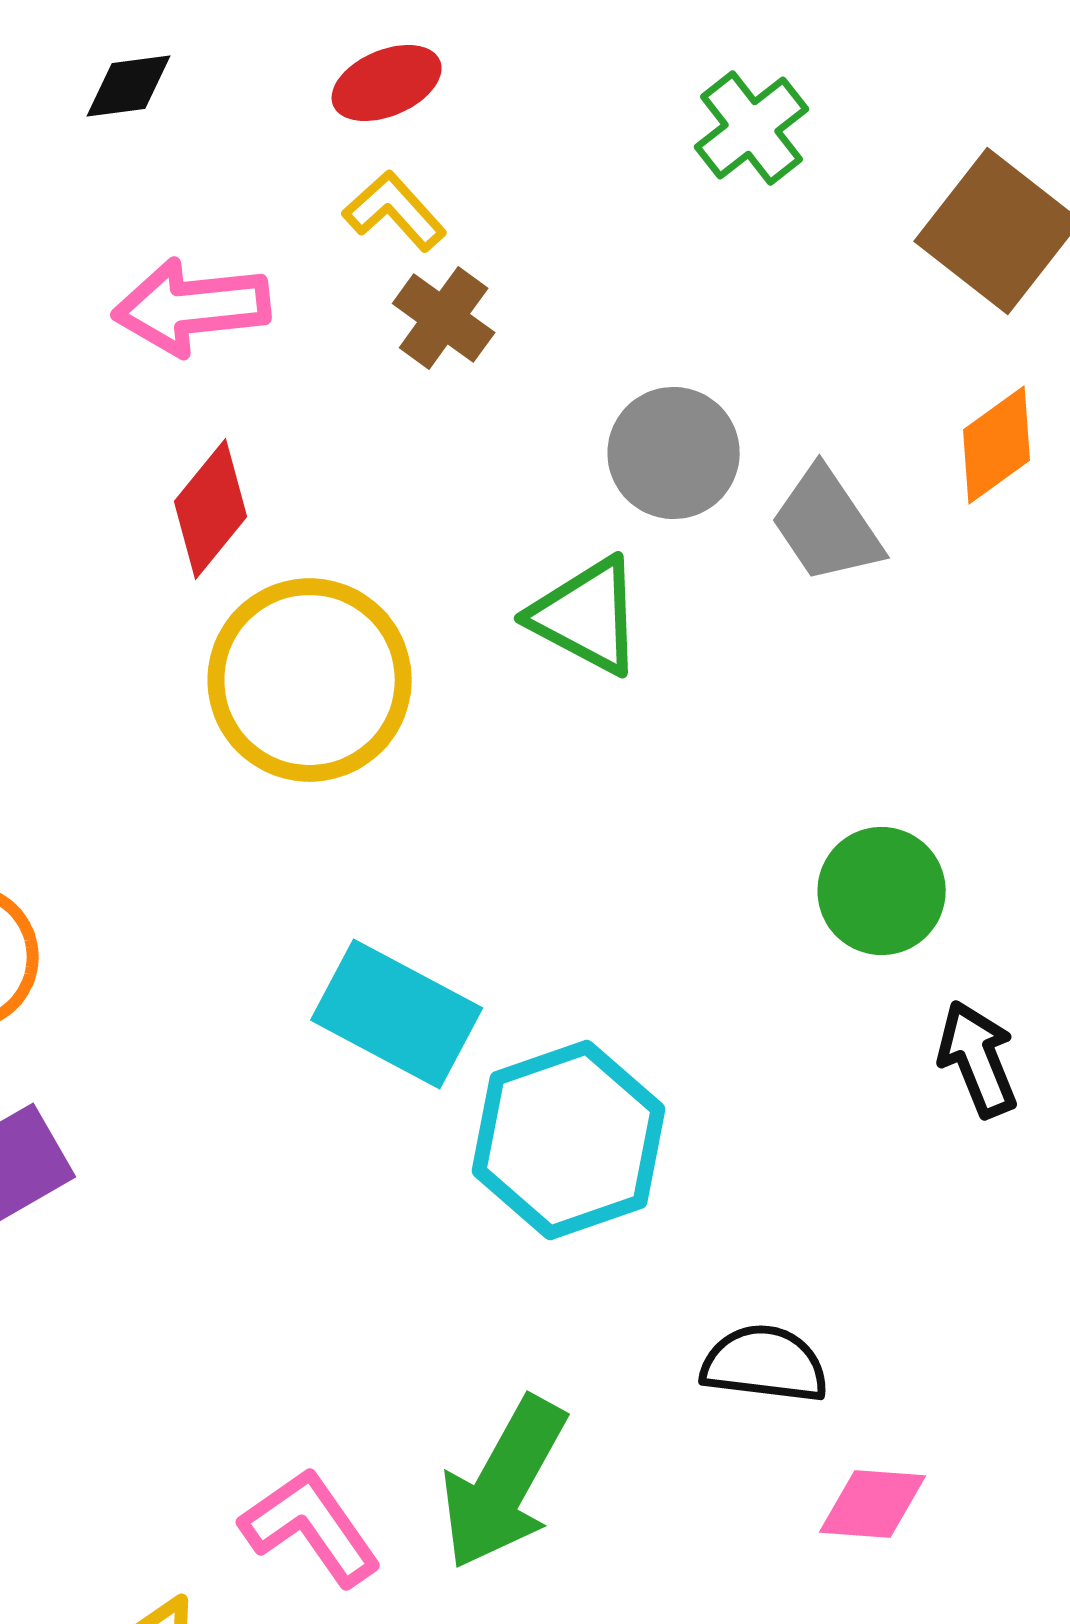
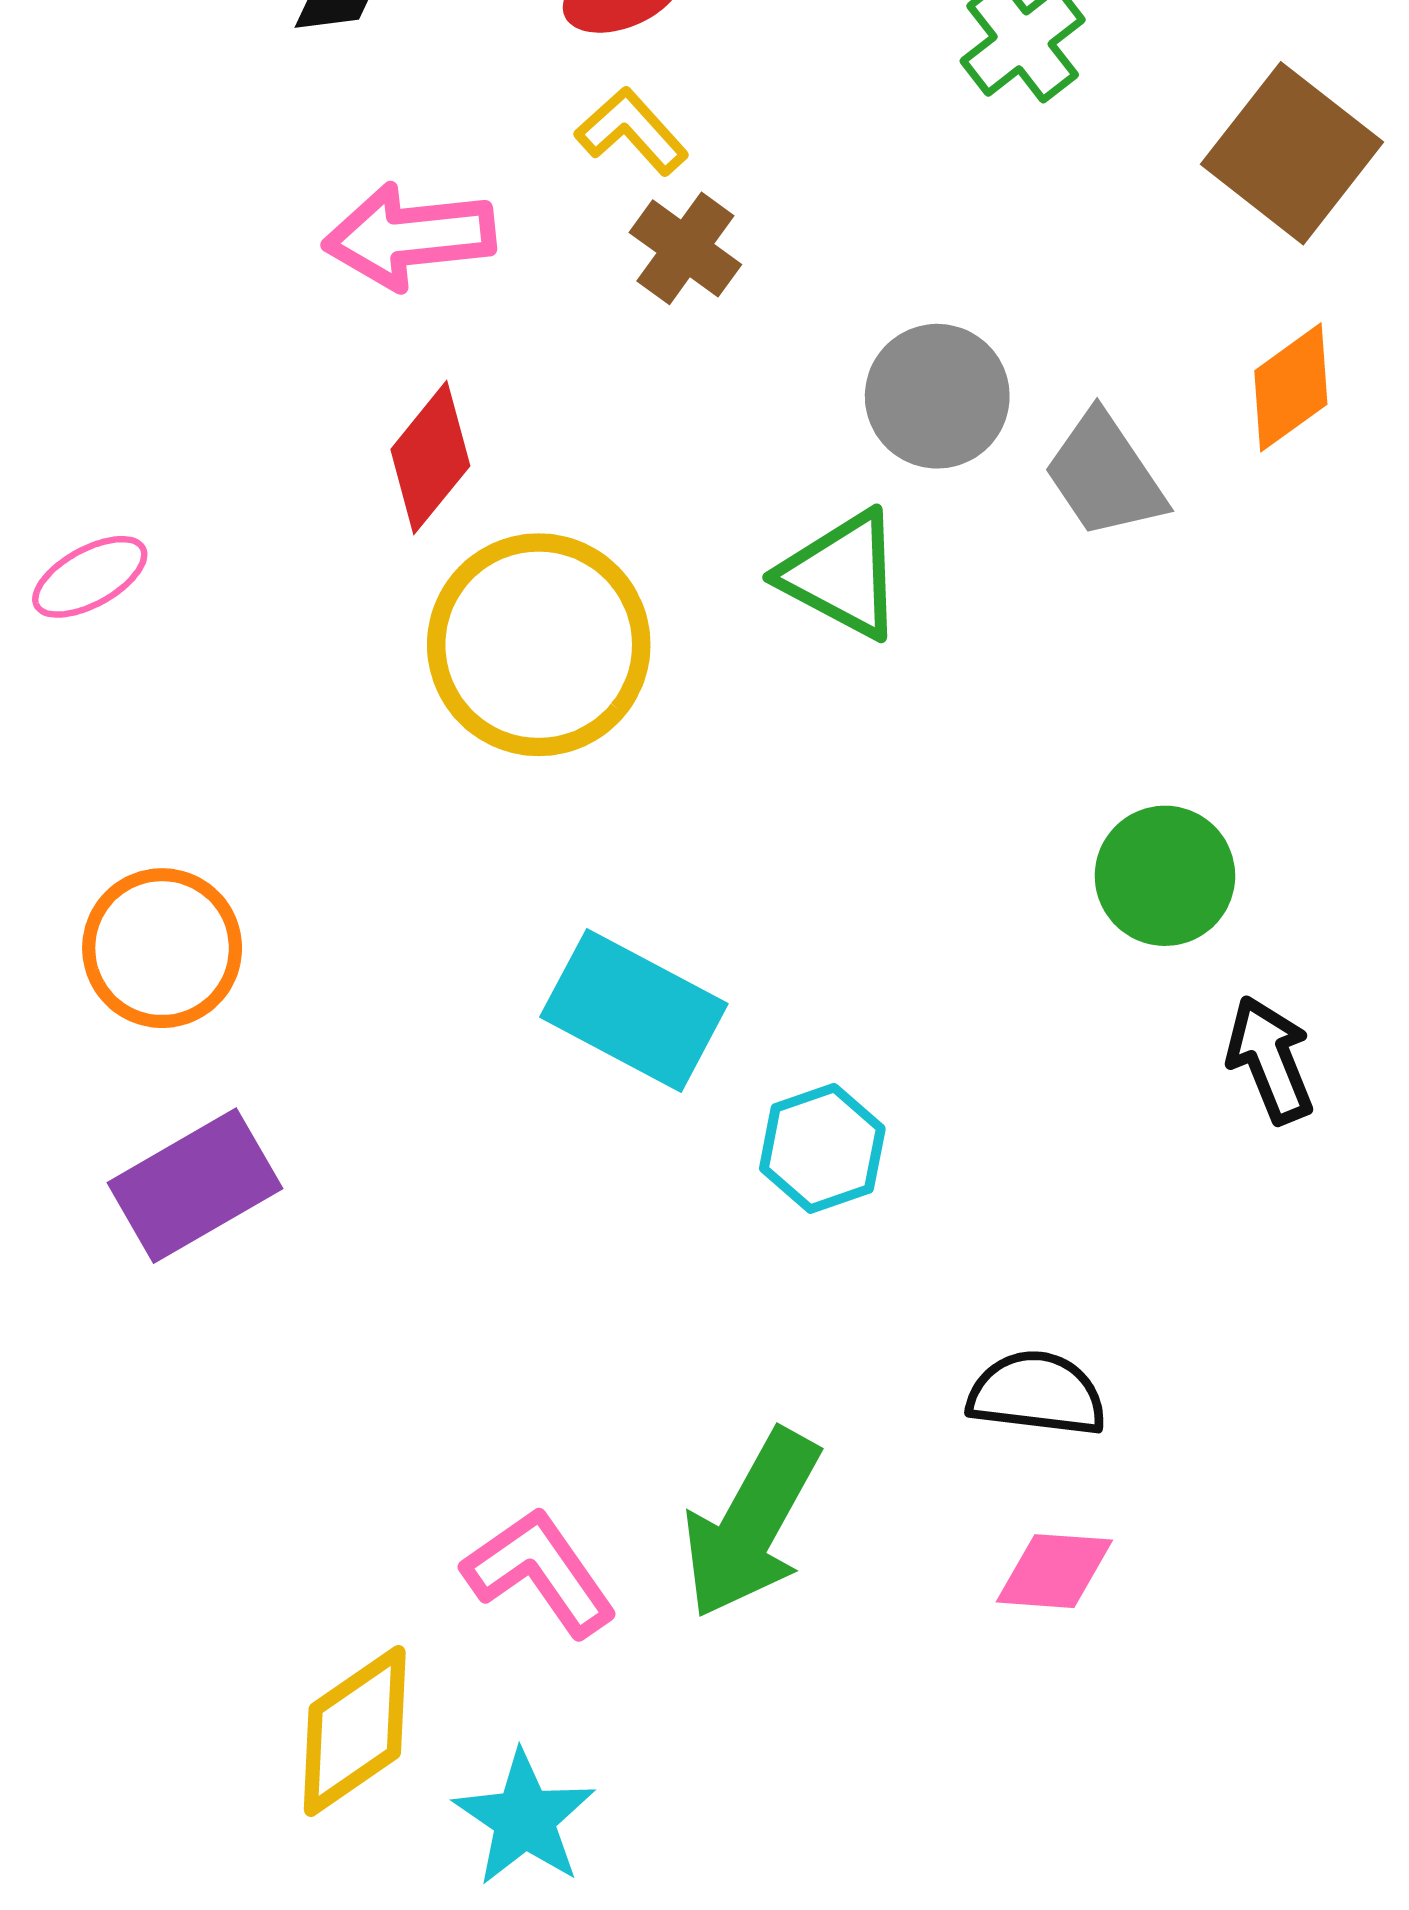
cyan hexagon: (569, 1140) -> (822, 1148), size x0.6
pink diamond: (873, 1504) -> (1054, 1571), moved

